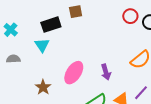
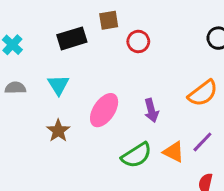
red circle: (130, 16) -> (138, 41), moved
cyan triangle: (42, 45) -> (58, 85), moved

